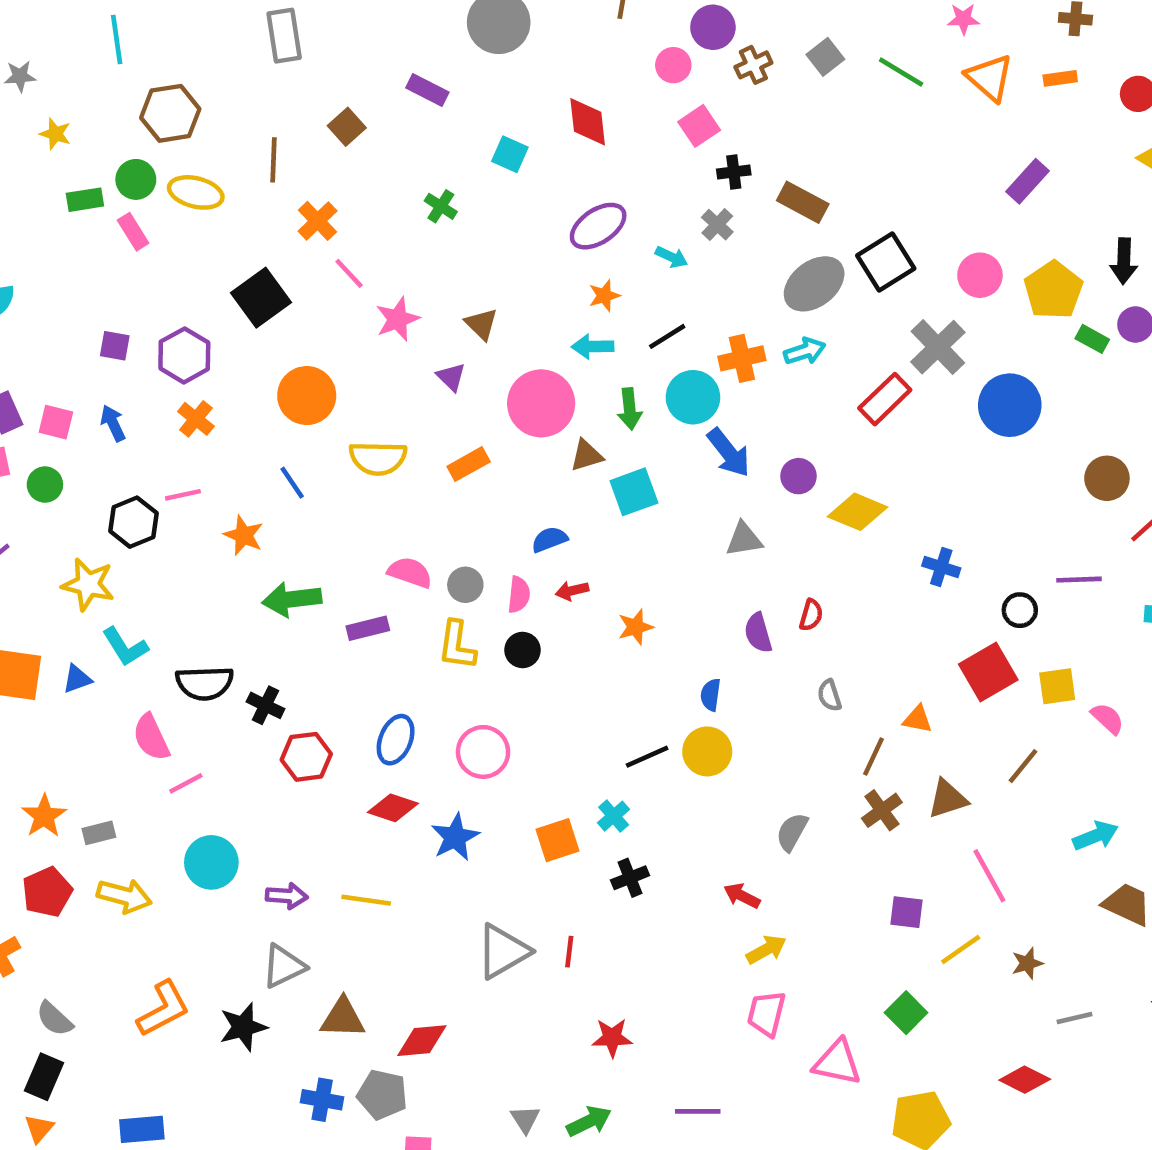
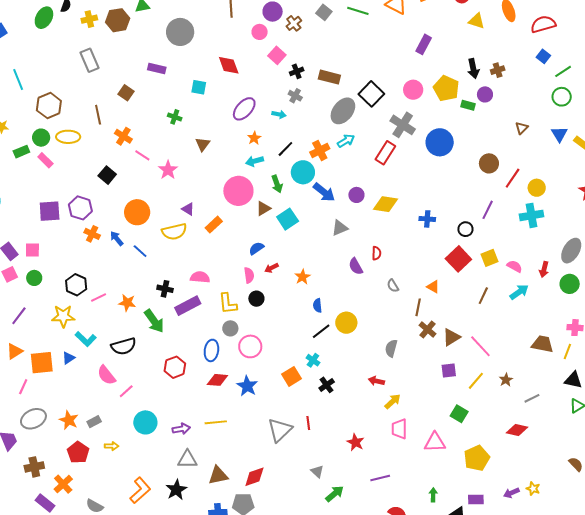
black square: (261, 298) -> (107, 175), size x0.7
brown triangle: (481, 324) -> (203, 144), moved, turned 35
purple square: (115, 346) -> (50, 211), size x1.6
purple triangle: (451, 377) -> (188, 209), moved
blue arrow: (113, 423) -> (117, 238), moved
pink line: (183, 495) -> (99, 298), moved
orange star: (244, 535) -> (127, 303), moved
purple line: (1079, 580) -> (488, 210), turned -48
gray circle: (465, 585) -> (230, 328), moved
green arrow: (292, 599) -> (154, 321), moved, turned -105
purple rectangle: (368, 628) -> (188, 306), size x1.4
blue semicircle: (711, 695) -> (317, 305), moved
black cross: (265, 705) -> (165, 289), moved
orange triangle: (918, 719) -> (433, 287), turned 32
brown triangle: (948, 799) -> (451, 337), moved
cyan arrow: (1096, 836) -> (519, 292), moved
yellow arrow: (124, 896) -> (112, 446), size x0.6
gray triangle: (284, 966) -> (187, 459), turned 40
red star: (612, 1038) -> (355, 442), moved, turned -30
gray triangle: (525, 1119) -> (317, 471), moved

